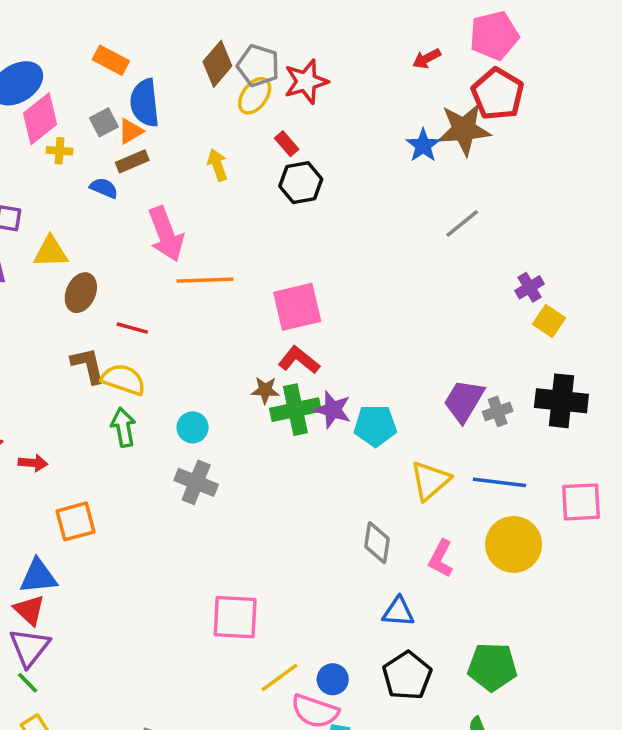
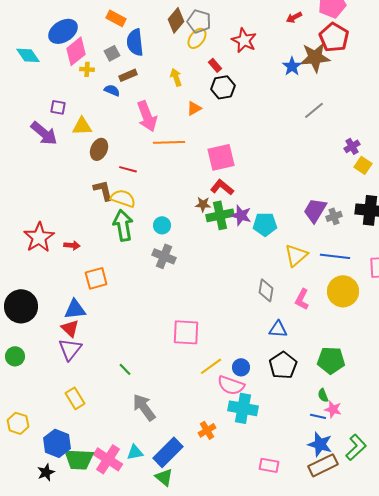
red star: (306, 82) -> (244, 40), moved, turned -30
orange triangle: (130, 131) -> (194, 108), moved
green arrow: (123, 427) -> (123, 225), size x1.4
green line: (28, 683) -> (125, 369), moved

